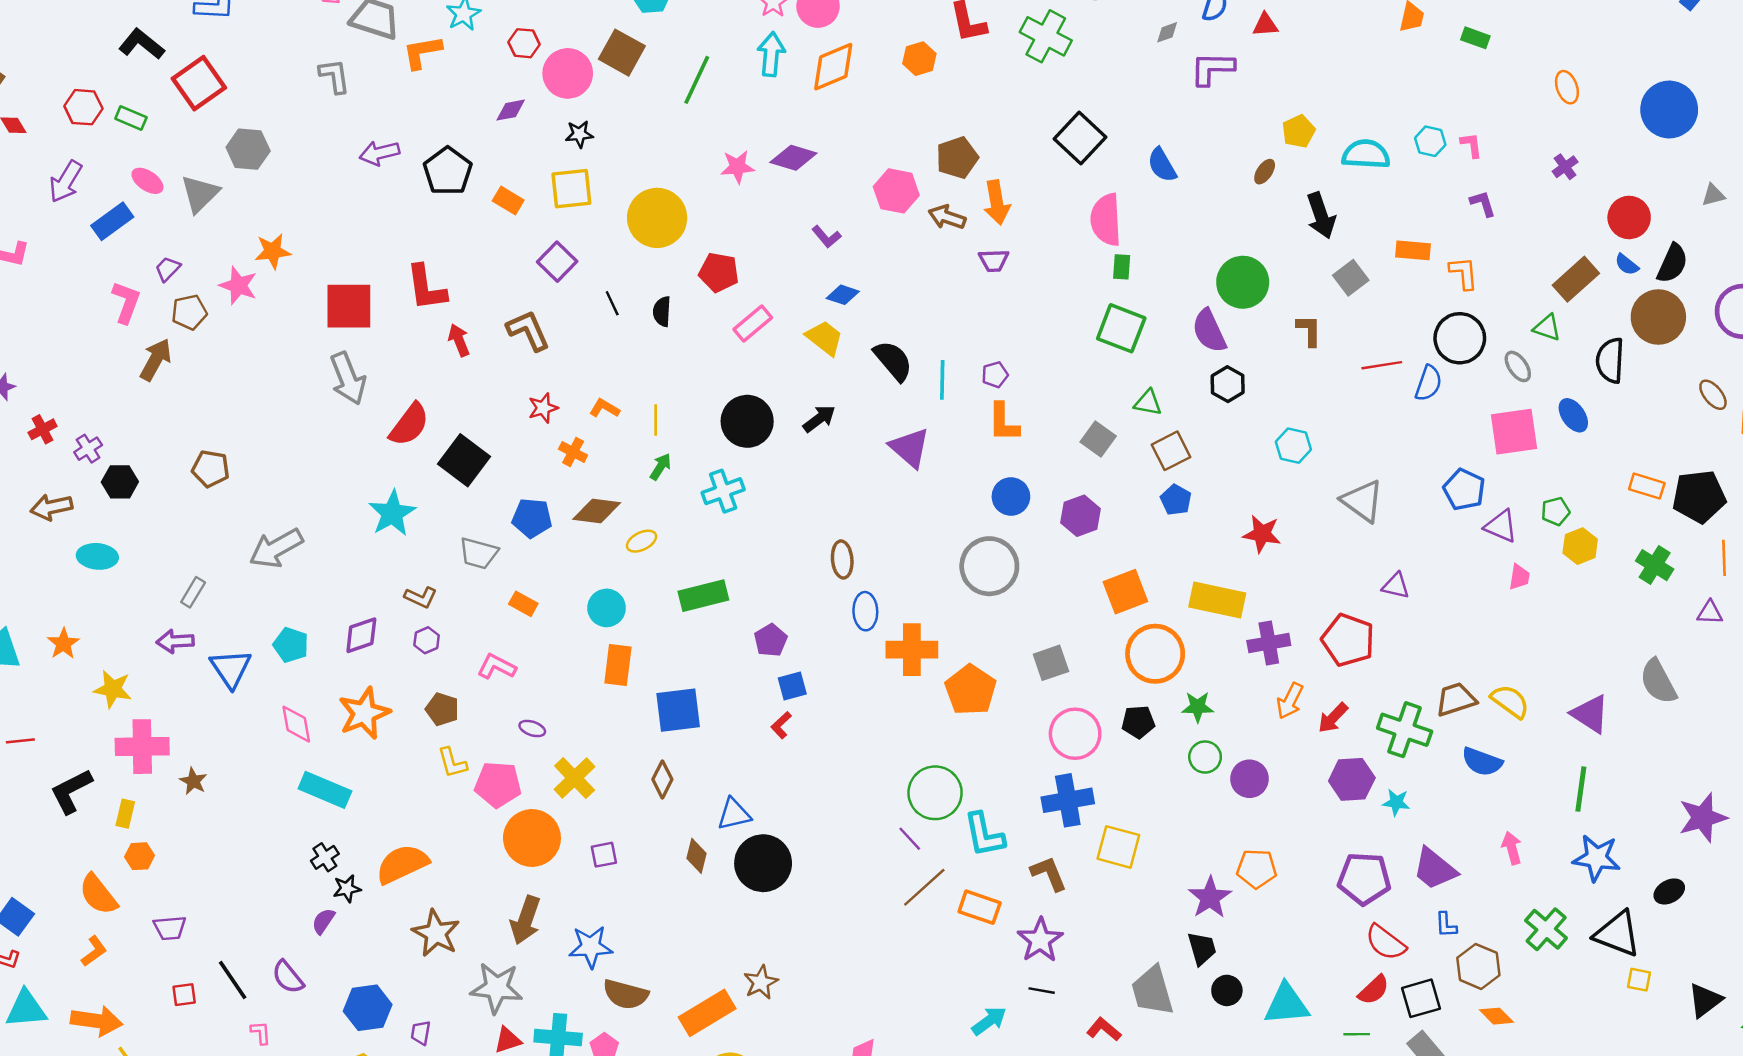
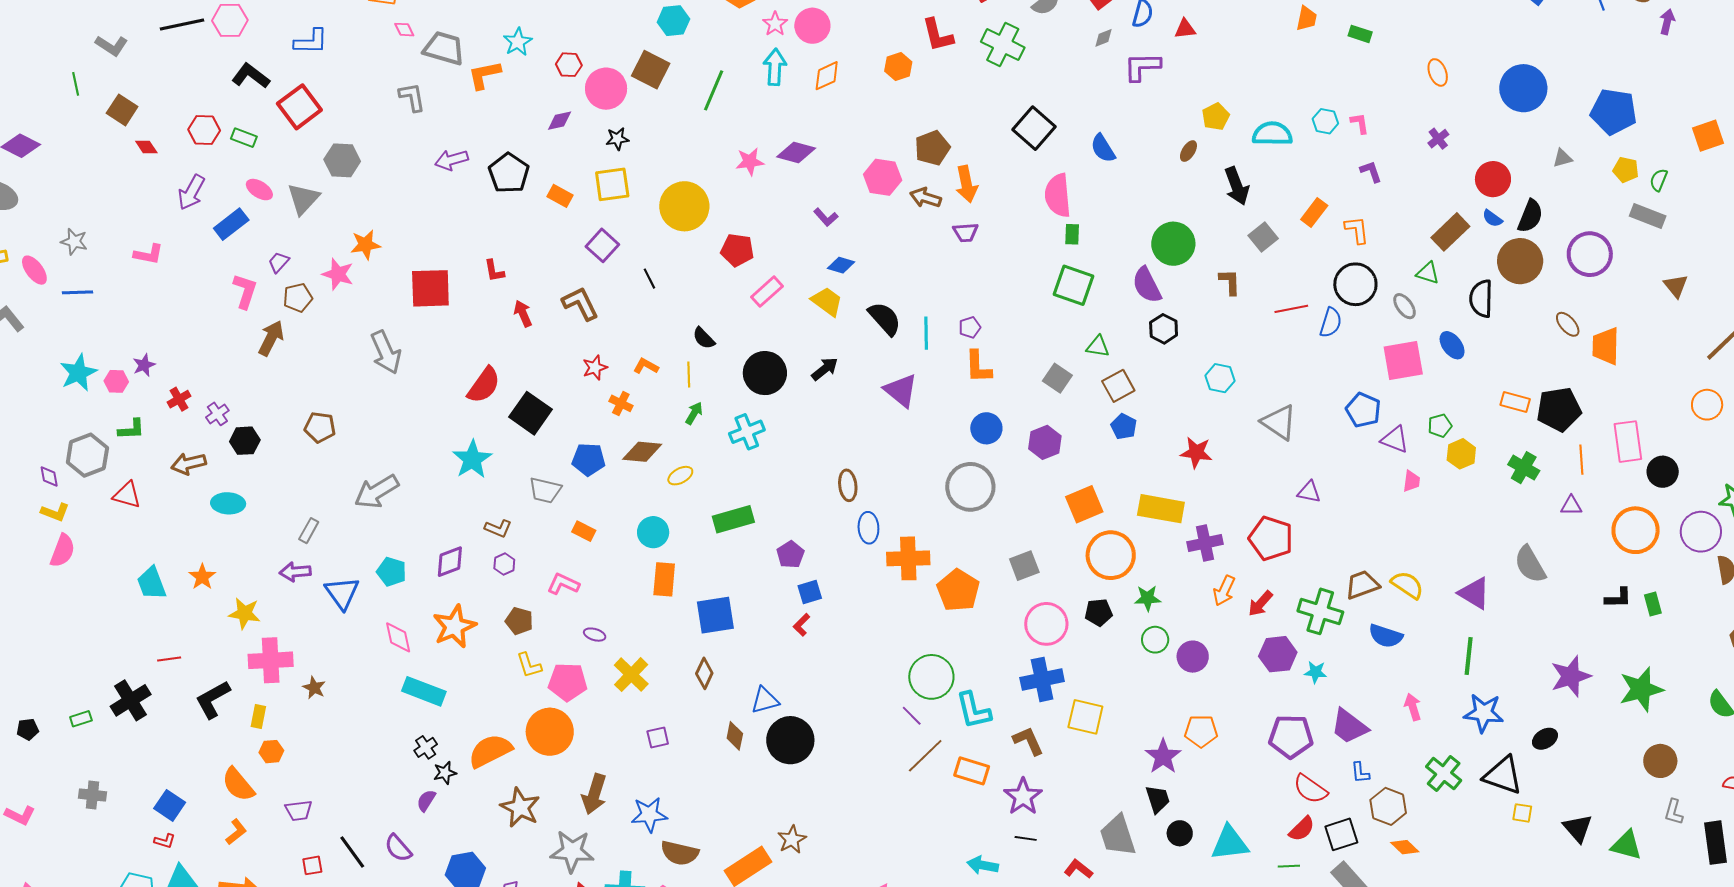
orange diamond: (833, 67) -> (827, 76), size x0.7
orange rectangle: (1413, 250) -> (1314, 213), turned -56
red L-shape: (426, 288) -> (494, 271), size x0.6
black semicircle: (662, 311) -> (704, 338), moved, turned -45
gray arrow: (348, 378) -> (386, 352), moved
orange circle: (532, 838) -> (550, 732), moved
black triangle: (1705, 1000) -> (1578, 828), turned -32
cyan arrow: (989, 1021) -> (983, 865), turned -132

